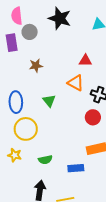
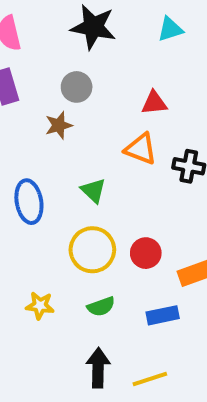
gray circle: (30, 32) -> (77, 87), moved
red circle: (93, 117) -> (146, 253), moved
yellow circle: (26, 129) -> (92, 250), moved

